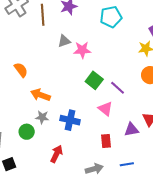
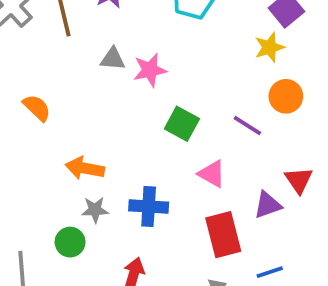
gray triangle: (64, 41) -> (113, 59), turned 32
orange semicircle: (21, 70) -> (37, 108), moved
purple line: (118, 88) -> (247, 126), moved
red rectangle: (106, 141) -> (223, 235), size x1.6

